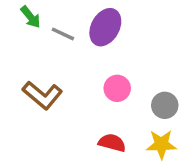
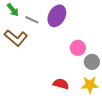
pink circle: (117, 88) -> (78, 48), moved
brown L-shape: (42, 95) -> (16, 38), moved

